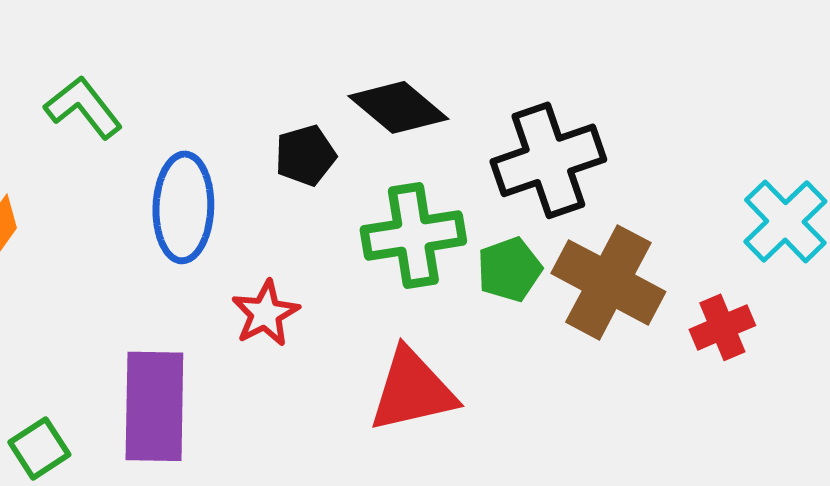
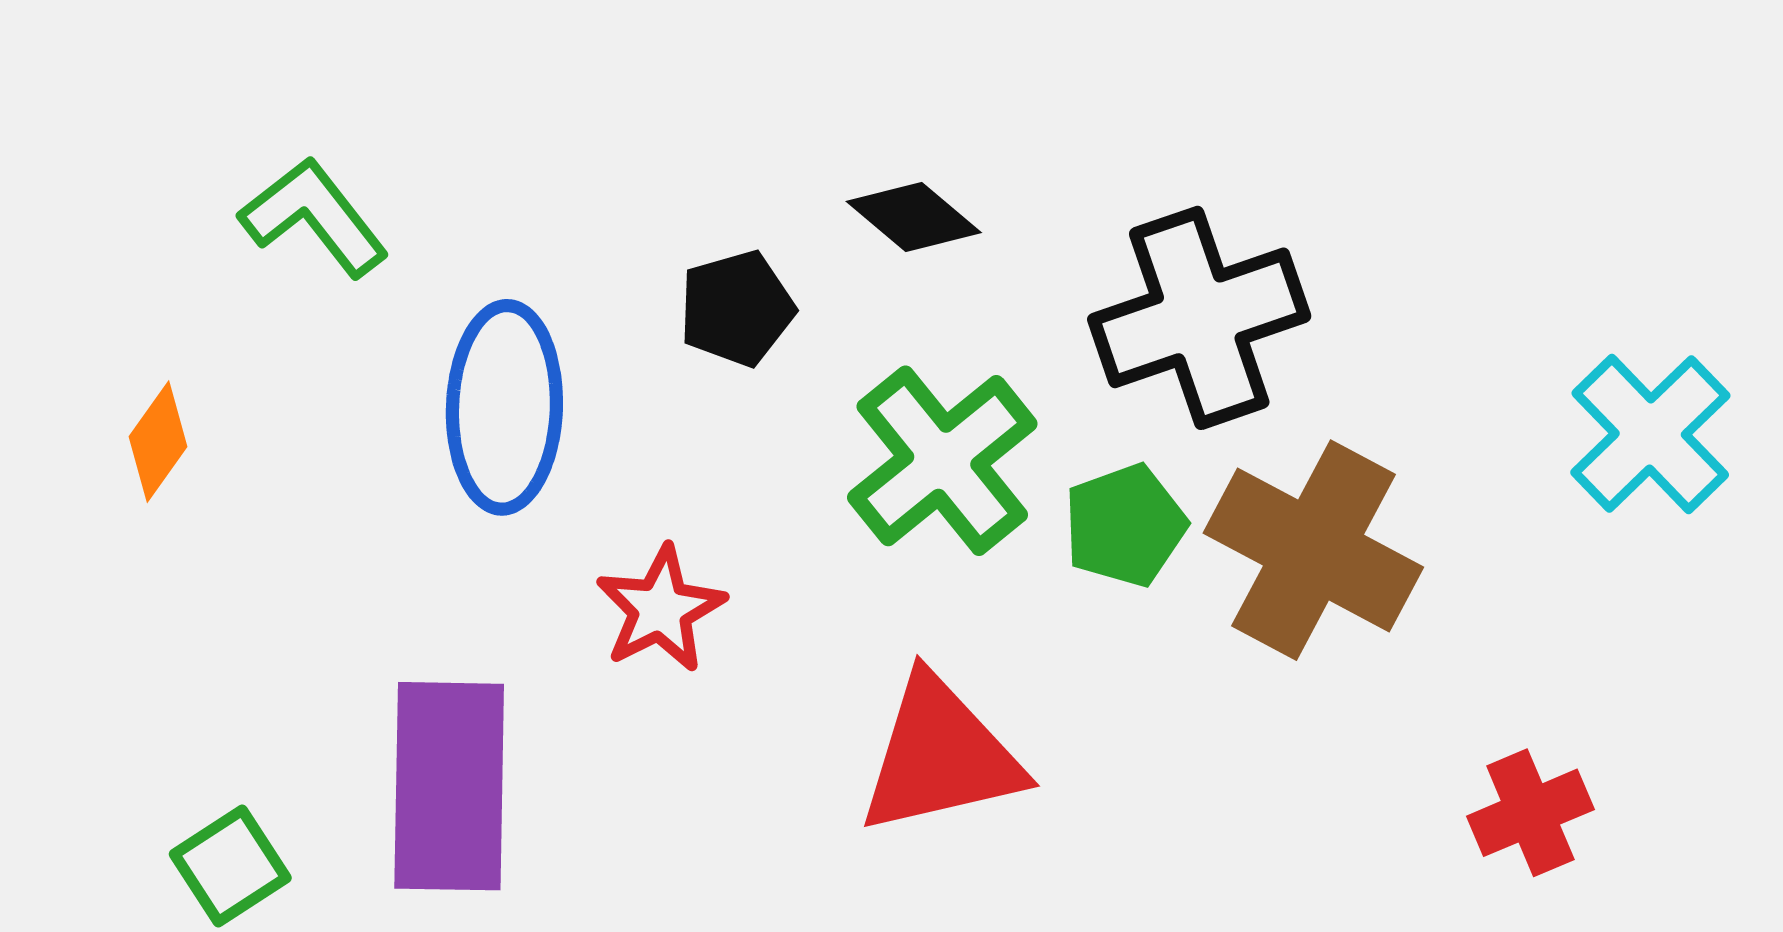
black diamond: (398, 107) -> (914, 217), size x0.7
green cross: (413, 235) -> (942, 461), turned -30
red cross: (722, 327) -> (1530, 813), moved

